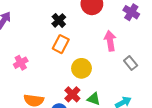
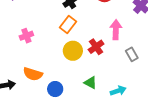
yellow circle: (82, 68) -> (73, 51), moved
red cross: (72, 94) -> (96, 47), moved

